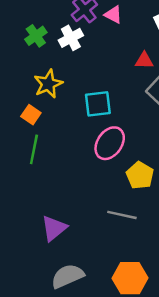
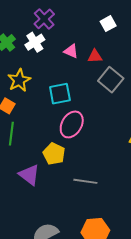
pink triangle: (113, 15) -> (71, 51), moved
yellow pentagon: (140, 175) -> (54, 154), moved
purple triangle: (54, 228) -> (29, 175), moved, turned -40

